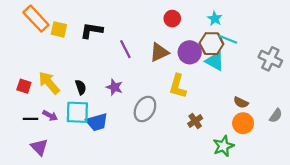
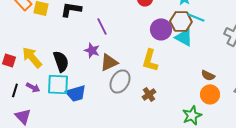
brown triangle: (159, 52) -> (109, 62), moved
black semicircle: (81, 87) -> (61, 61), size x1.5
purple star: (114, 87) -> (92, 50), moved
black line: (31, 119) -> (15, 90), turned -72
brown cross: (195, 121) -> (149, 94), moved

